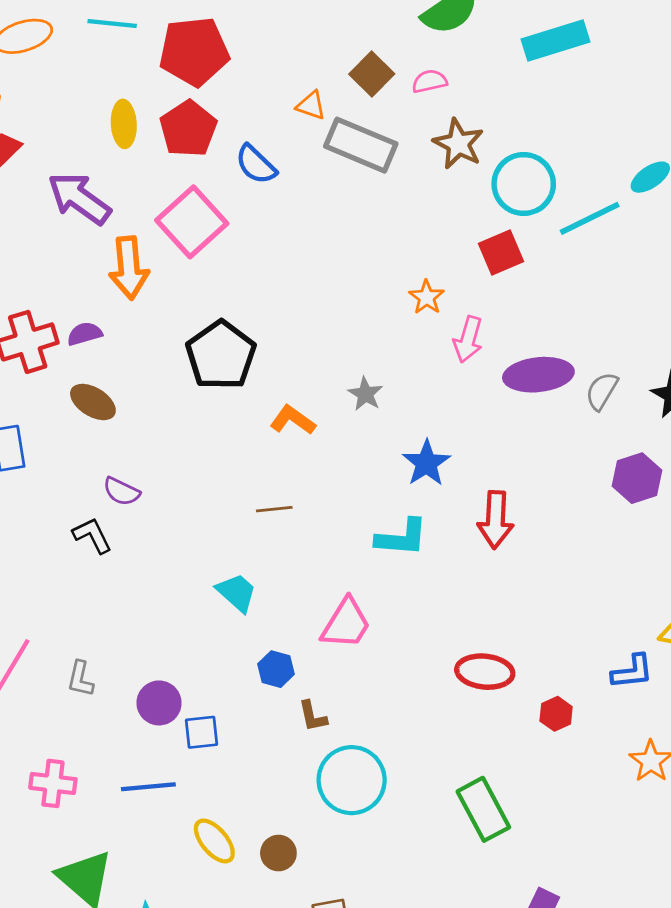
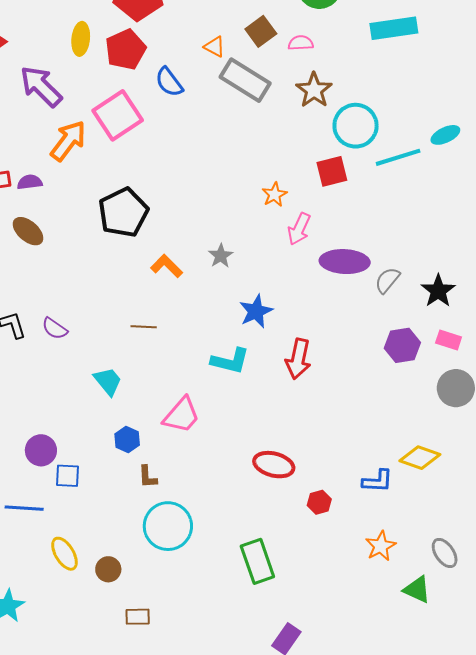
orange arrow: (129, 268) -> (68, 141), turned -147
purple semicircle: (121, 491) -> (55, 329), moved

